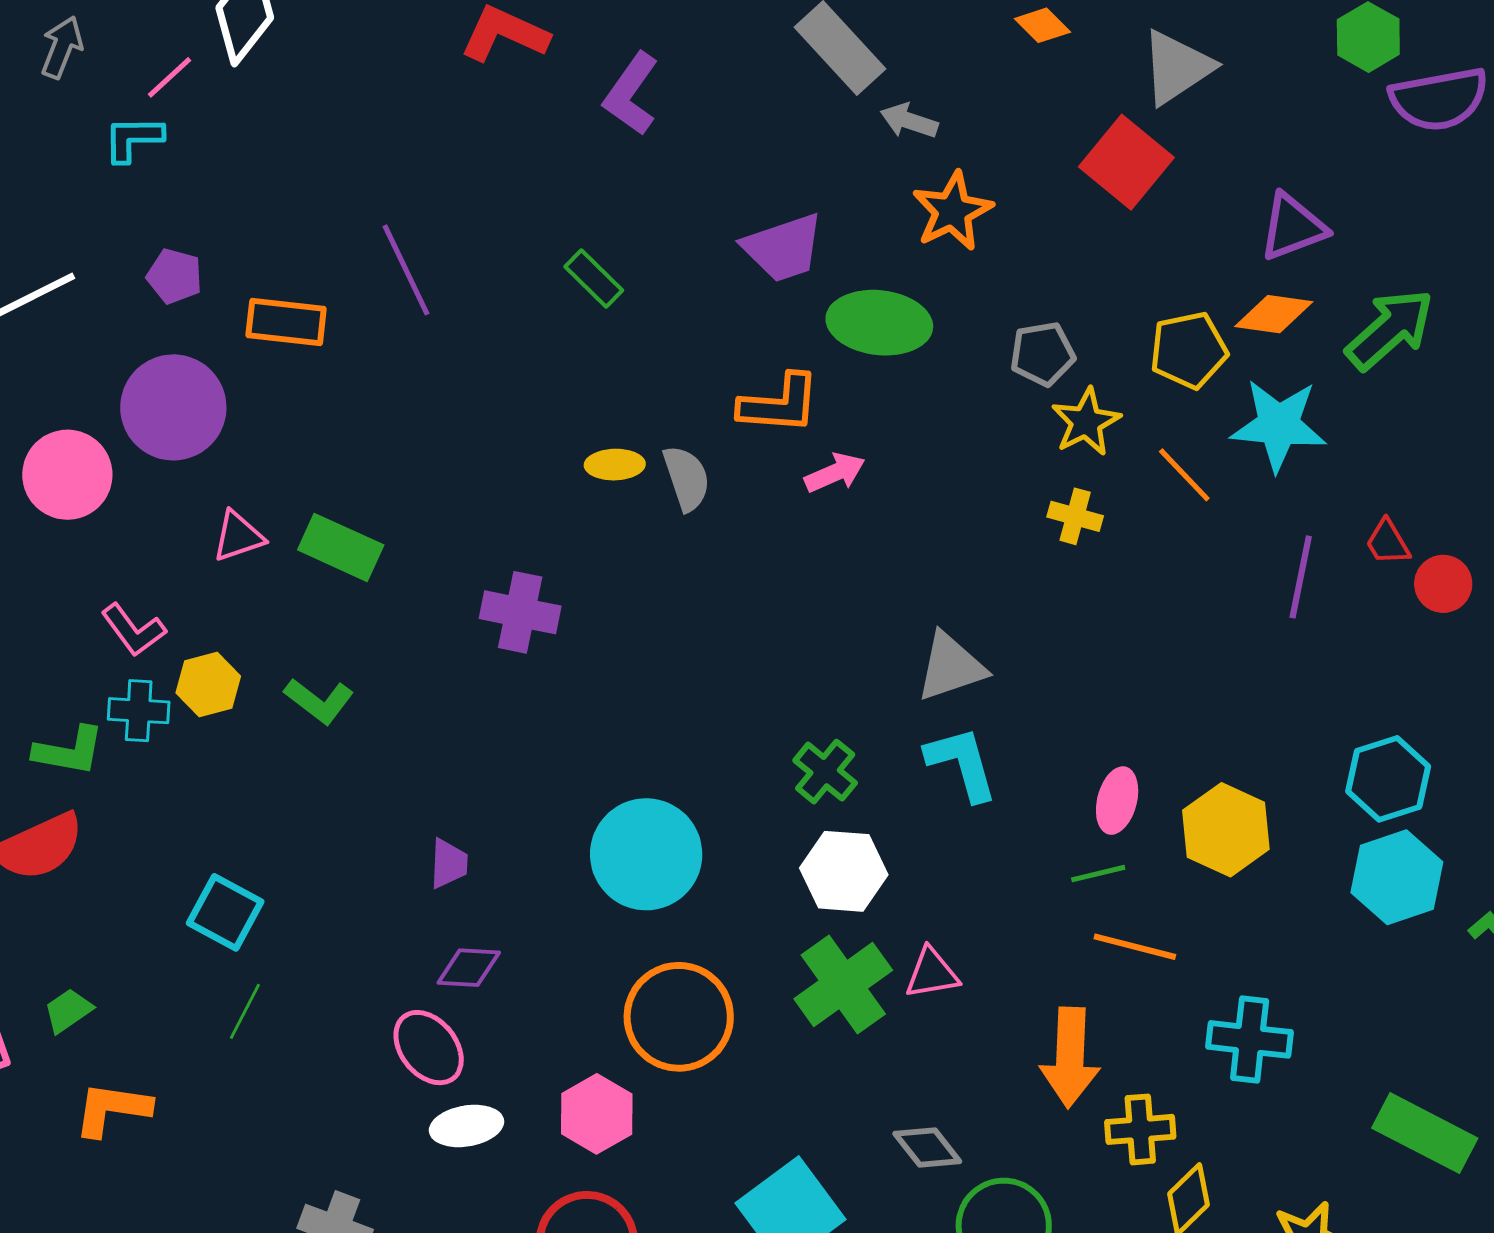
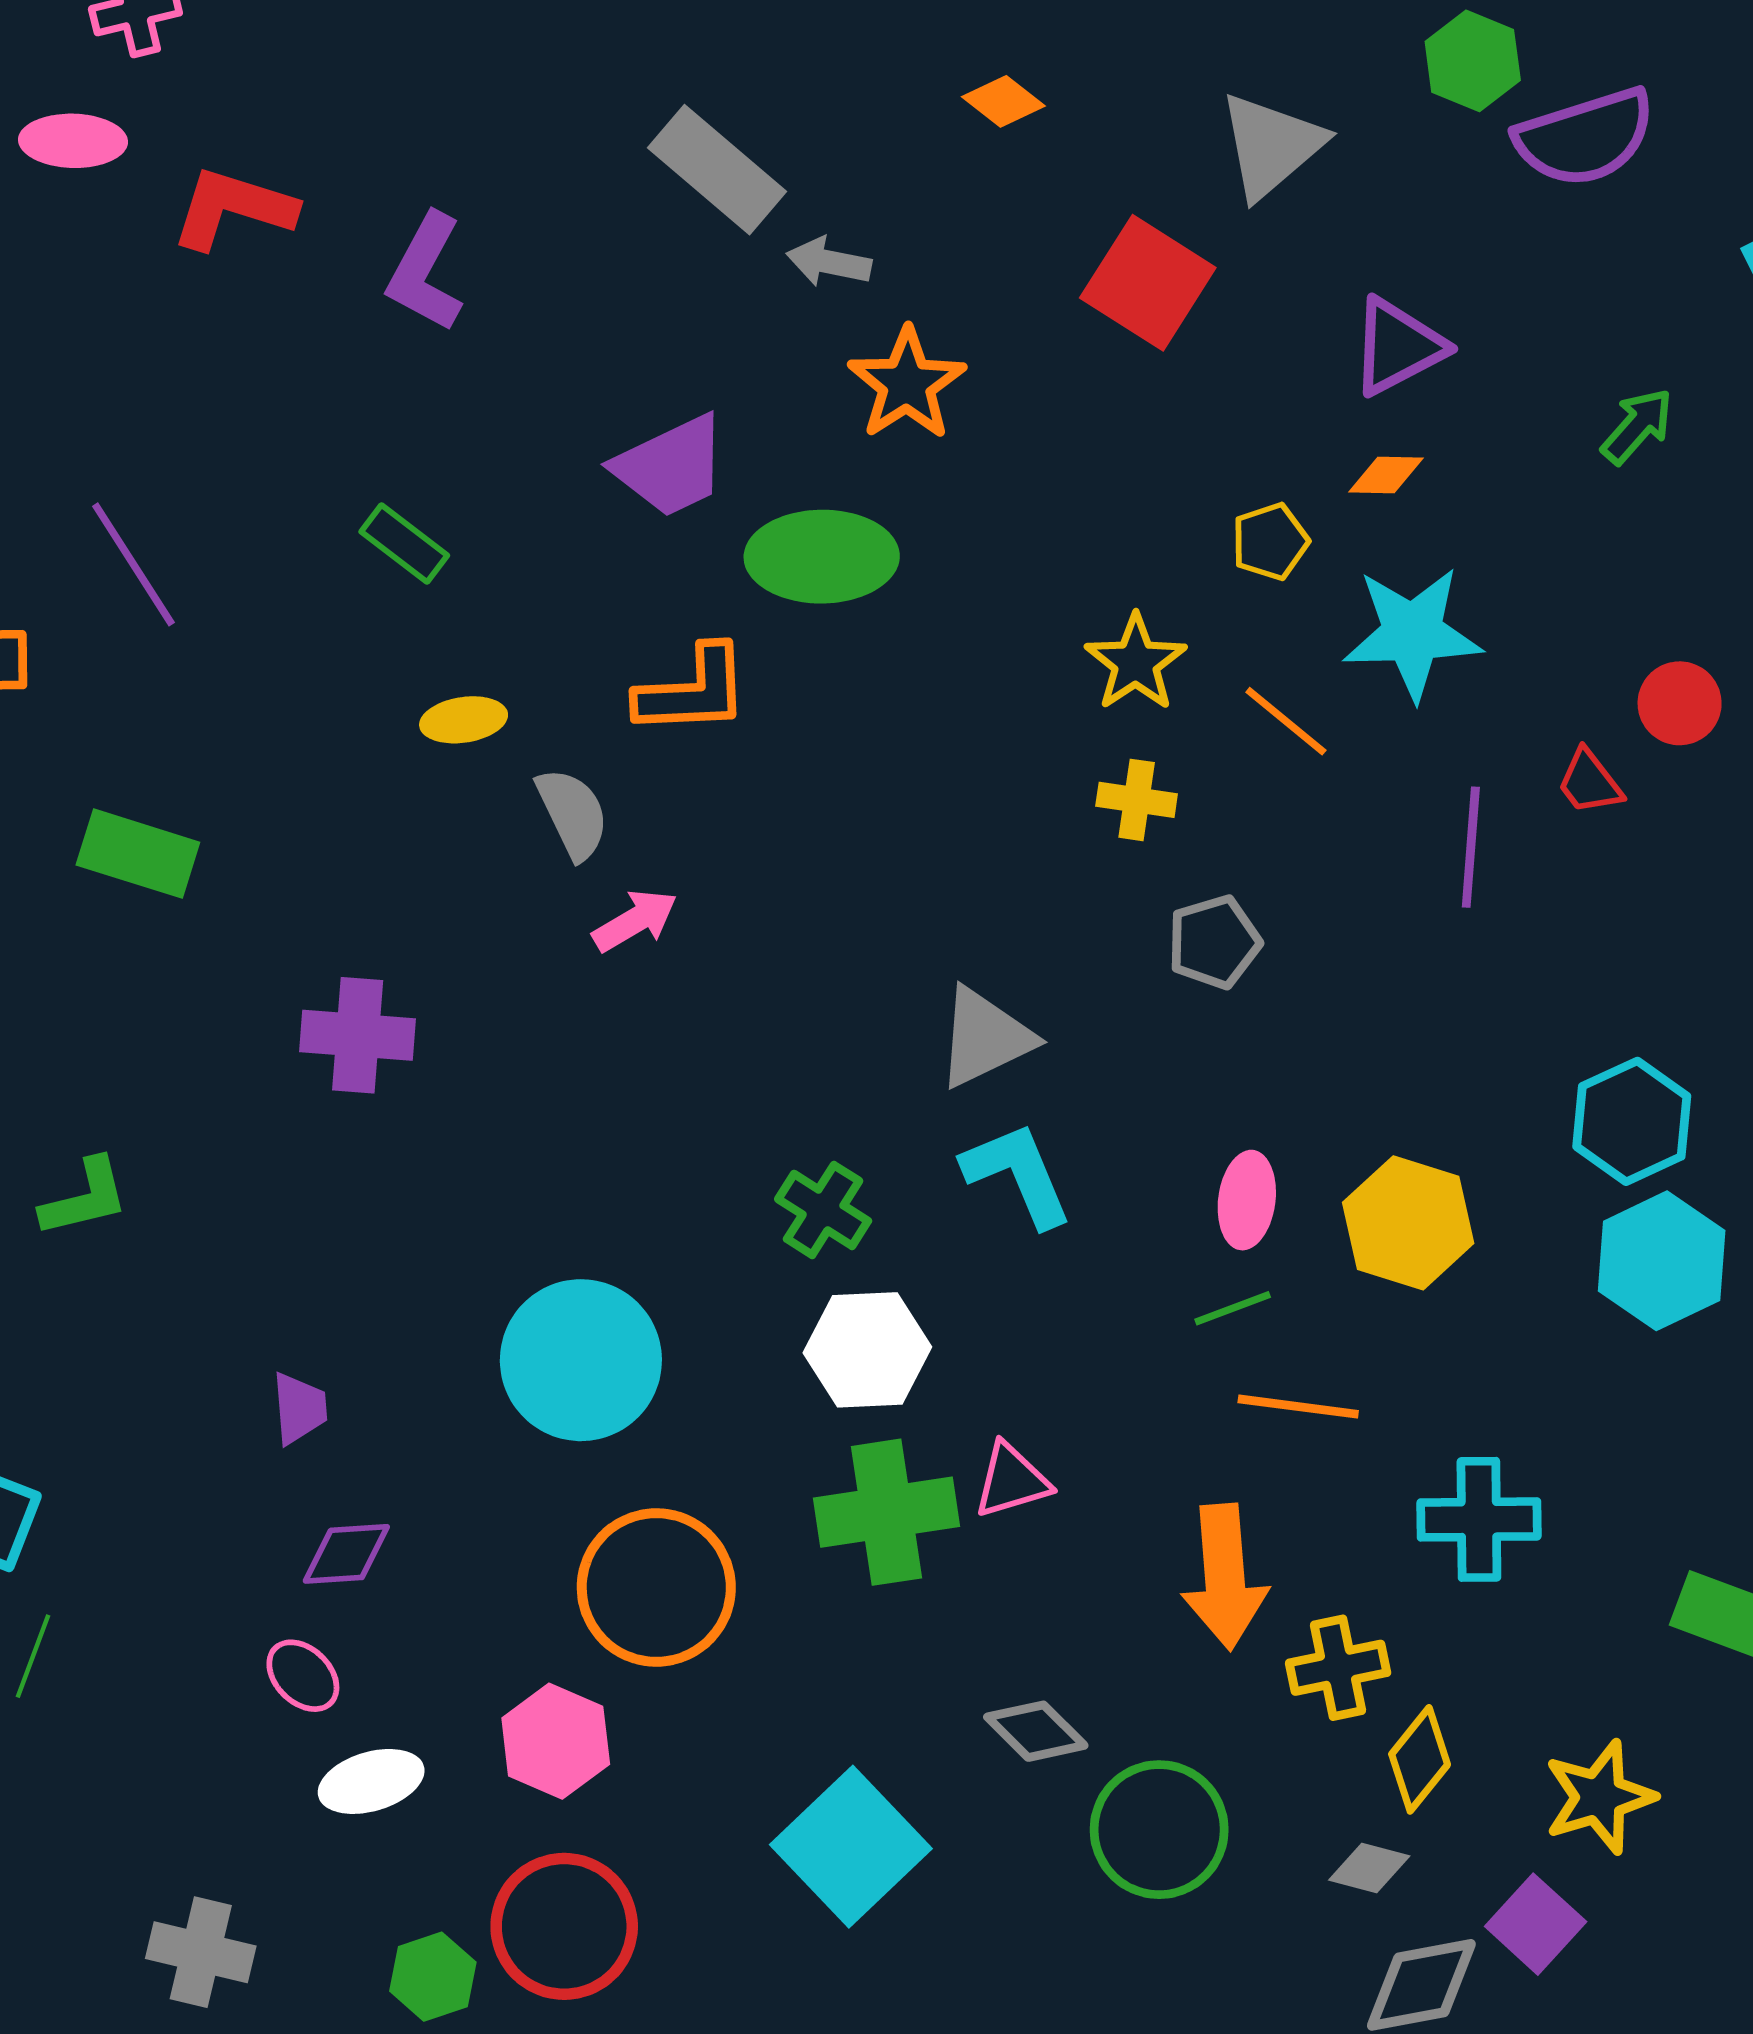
gray triangle: (1177, 67) -> (1271, 146), moved
orange diamond: (1274, 314) -> (1386, 475), size x0.7
green arrow: (1390, 329) -> (1637, 426), moved, size x0.6
yellow pentagon: (1189, 350) -> (1270, 542), size x0.7
gray pentagon: (1042, 354) -> (1214, 942), moved
yellow ellipse: (615, 465) -> (464, 720), moved
pink arrow: (835, 473) -> (635, 921), moved
green rectangle: (341, 547) -> (138, 854), moved
red circle: (1443, 584) -> (1680, 703), moved
green L-shape: (319, 701) -> (85, 1198), turned -44
green cross: (843, 984) -> (886, 1512), turned 34
pink ellipse: (429, 1048) -> (303, 1676), size x0.7

